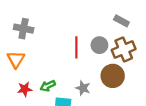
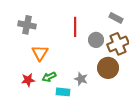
red line: (76, 47) -> (75, 27), moved
orange triangle: (16, 59) -> (40, 53), moved

